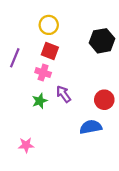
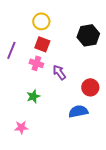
purple arrow: (63, 94) -> (59, 72), moved
green star: (40, 101) -> (33, 96), moved

